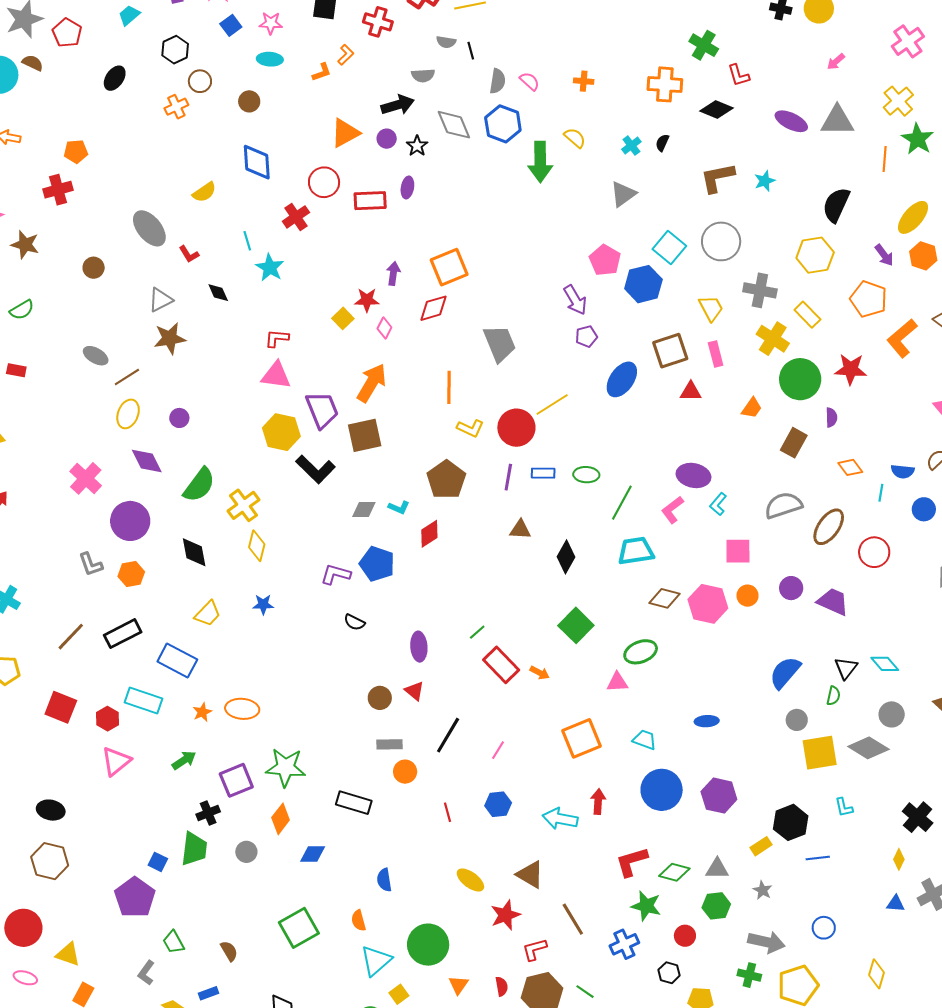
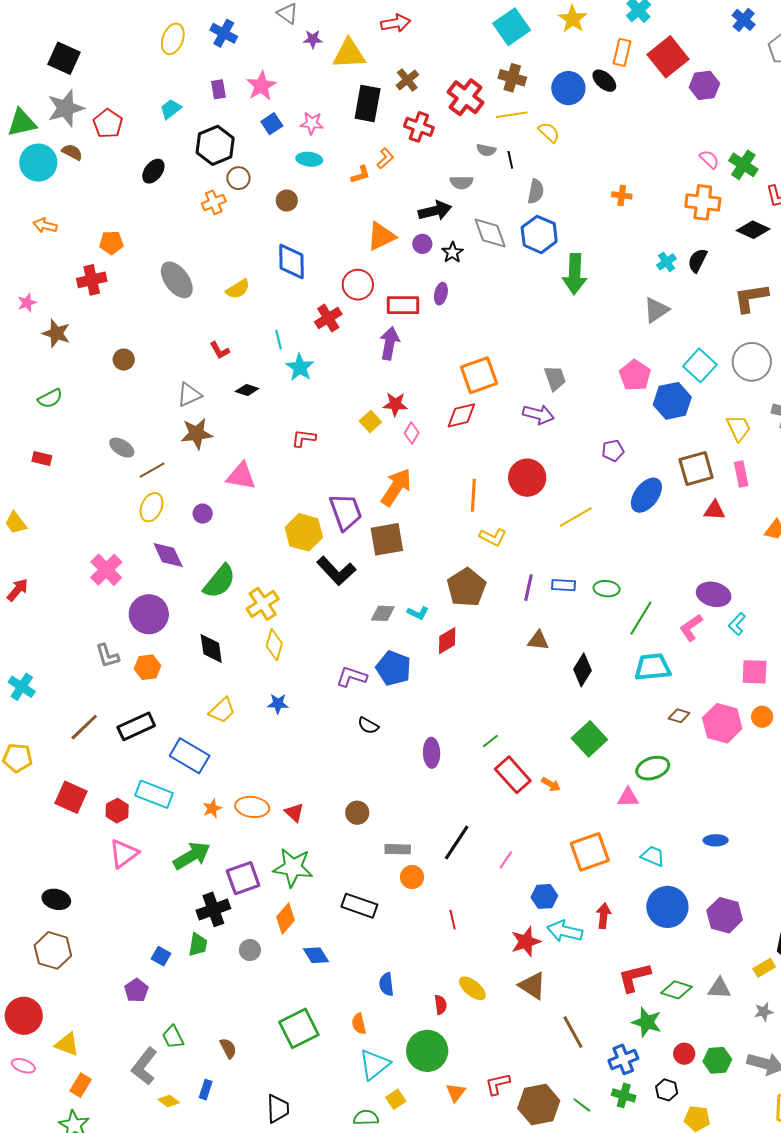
black hexagon: (175, 50) -> (215, 145), size x1.4
pink semicircle: (530, 81) -> (709, 159), moved
yellow semicircle: (575, 138) -> (549, 132), moved
black semicircle: (662, 143) -> (698, 260), size x1.4
gray ellipse: (149, 228) -> (177, 280), moved
purple arrow: (393, 273) -> (390, 343), moved, size x1.4
black diamond: (218, 293) -> (247, 390), turned -50
purple arrow: (575, 300) -> (538, 414), moved, turned -48
gray trapezoid: (500, 343) -> (555, 378), moved, size x0.7
pink triangle: (276, 375) -> (241, 476), moved
red circle: (516, 428) -> (527, 478), moved
brown diamond: (665, 598) -> (679, 716), size x0.7
red triangle: (414, 691) -> (294, 812), moved
brown circle: (380, 698) -> (357, 813), moved
green arrow: (184, 760) -> (192, 856), size x1.5
blue hexagon: (498, 804) -> (544, 896), moved
black cross: (208, 813) -> (213, 909), size x1.4
green trapezoid: (194, 849) -> (198, 945), size x0.7
blue diamond: (313, 854) -> (316, 955), turned 56
gray star: (762, 890) -> (764, 1012), turned 30
purple pentagon: (135, 897) -> (136, 990), size x0.6
green hexagon: (716, 906) -> (717, 1060), moved
red star: (505, 915) -> (526, 942), moved
red L-shape: (535, 949) -> (498, 1084), moved
gray L-shape: (146, 973) -> (144, 1066), size x1.5
green cross: (749, 975) -> (624, 1095), moved
red semicircle: (502, 986) -> (441, 1005), moved
blue rectangle: (208, 993) -> (206, 1090), turned -54

